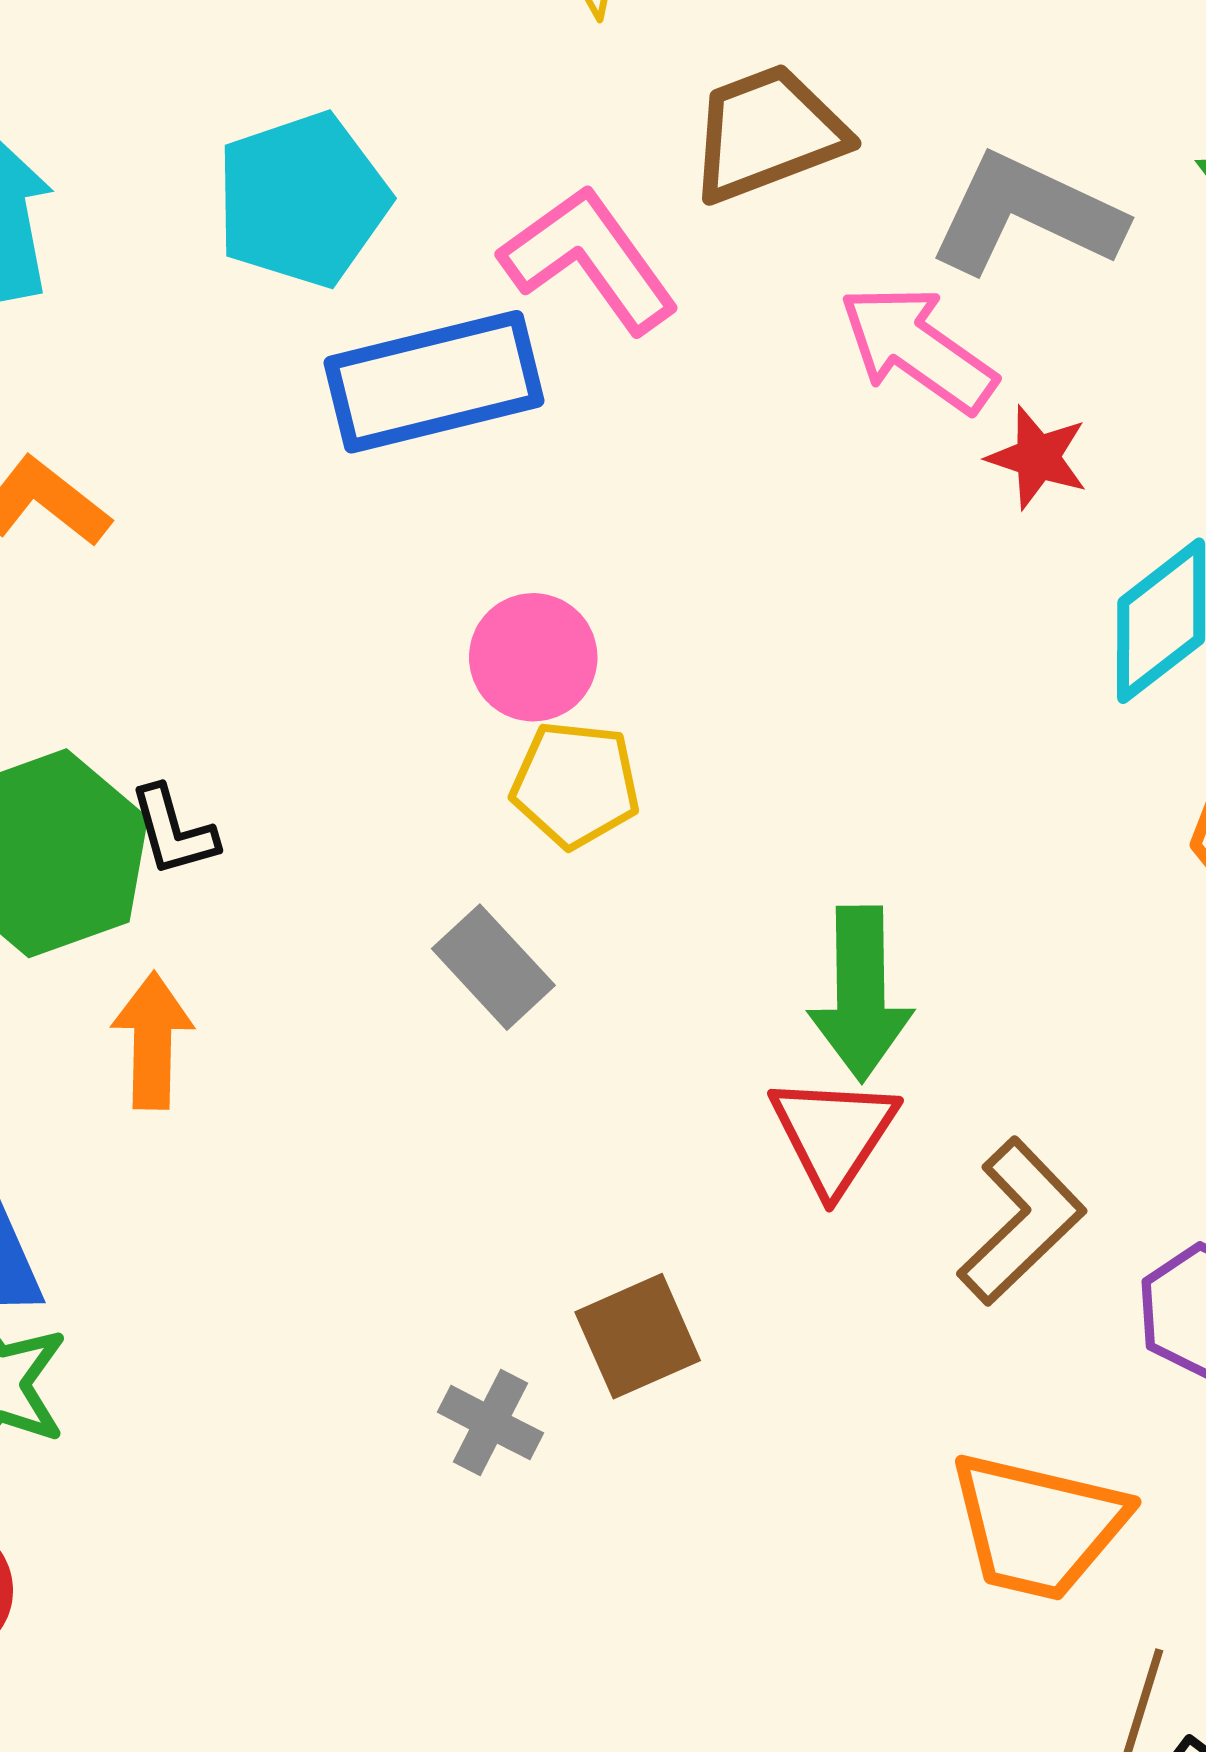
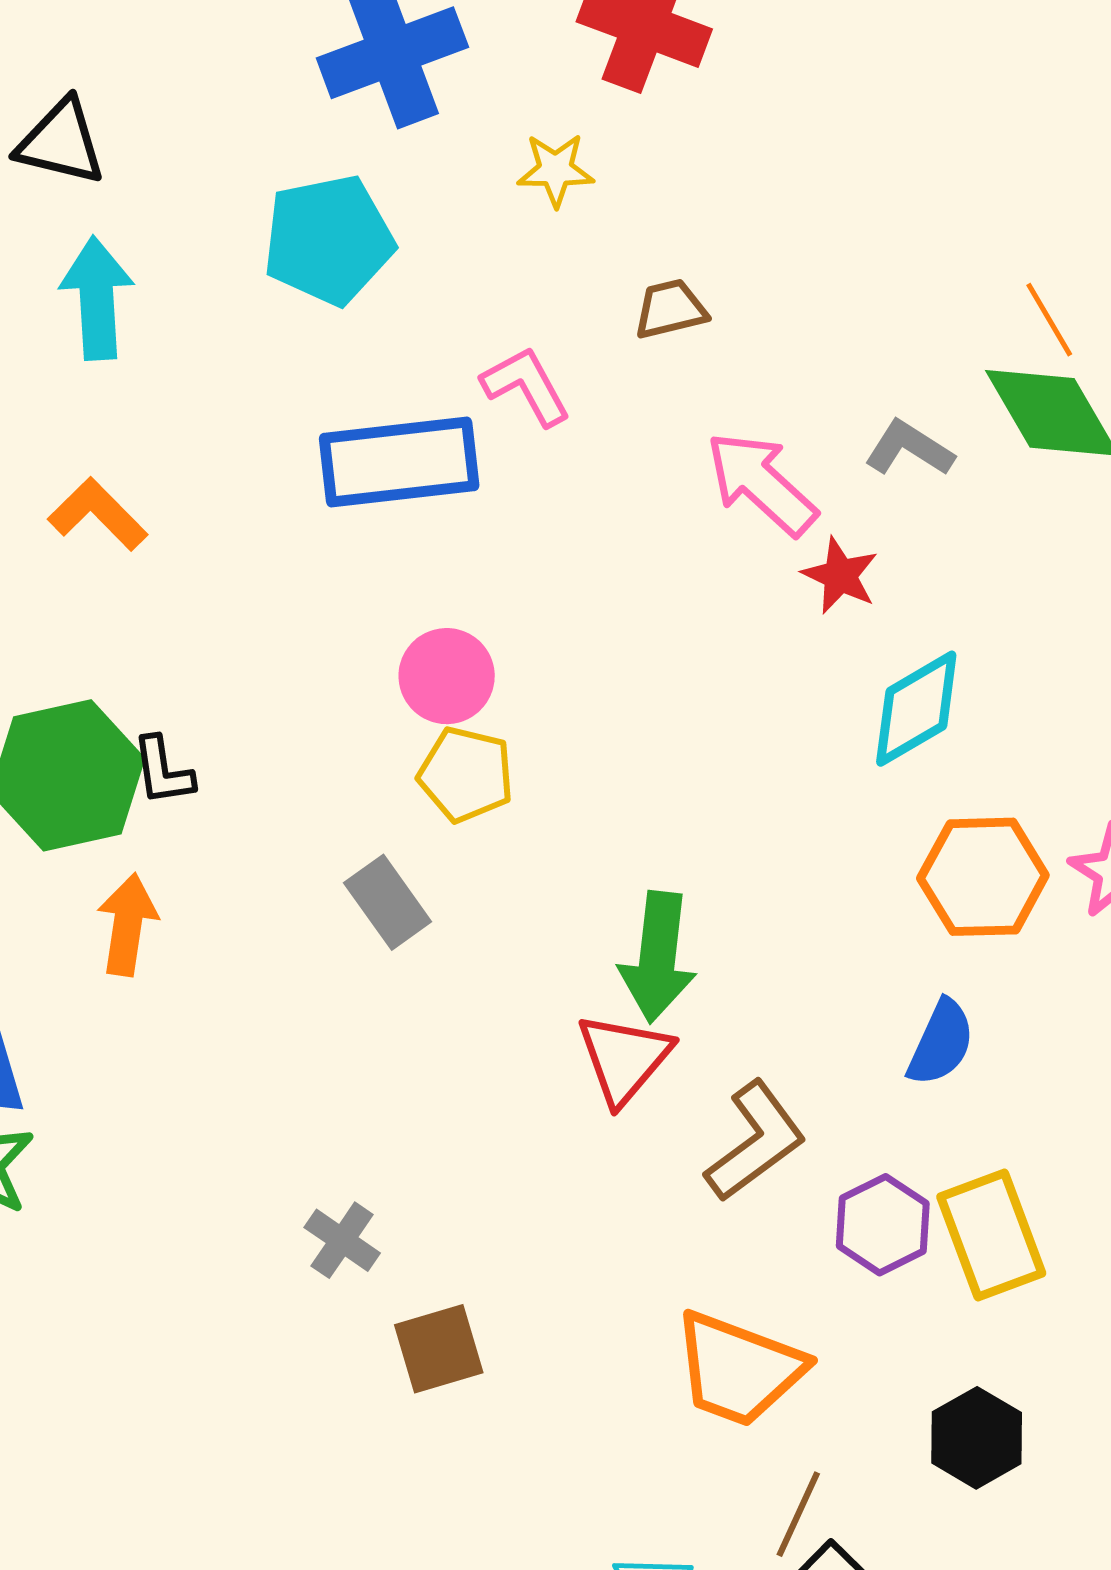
brown trapezoid: (767, 133) -> (670, 309), size x0.6
cyan pentagon: (302, 200) -> (328, 240), moved
gray L-shape: (1026, 214) -> (909, 449), moved, size x0.6
pink L-shape: (589, 259) -> (526, 386), size x0.7
brown square: (638, 1336) -> (439, 1349), moved

